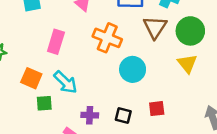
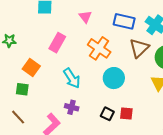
cyan arrow: (65, 82) -> (72, 78), moved
green square: (44, 103) -> (22, 89), moved
black square: (123, 116) -> (107, 114), moved

